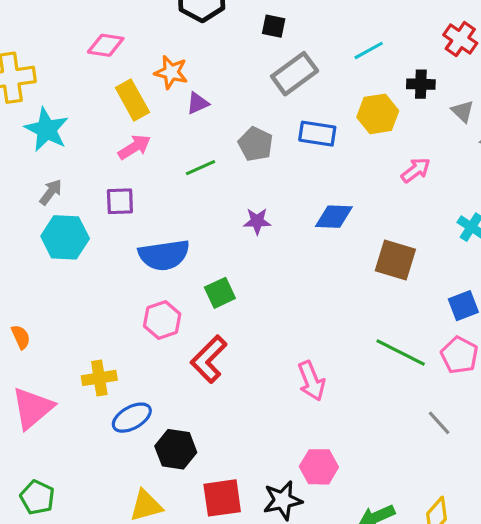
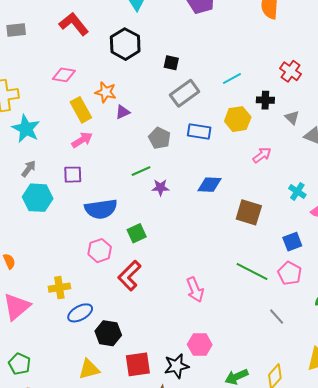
green line: (200, 168) -> (141, 171), moved

